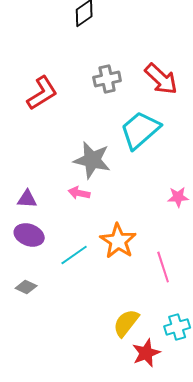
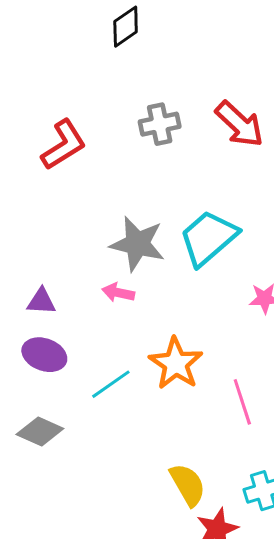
cyan trapezoid: (140, 130) -> (208, 238), moved
gray diamond: (26, 287) -> (40, 431), size x1.4
yellow semicircle: (126, 323) -> (188, 485), turned 112

